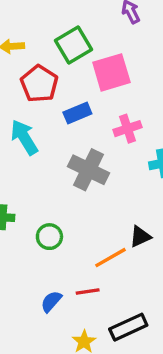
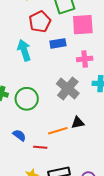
gray cross: (88, 170) -> (68, 89), moved
green circle: (49, 237) -> (27, 99), moved, size x1.5
blue semicircle: (51, 301) -> (19, 135), moved, turned 72

